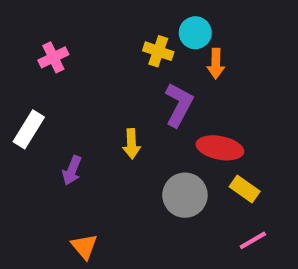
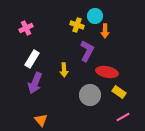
white rectangle: (29, 129) -> (32, 59), moved
purple arrow: (72, 170) -> (35, 83), size x1.5

